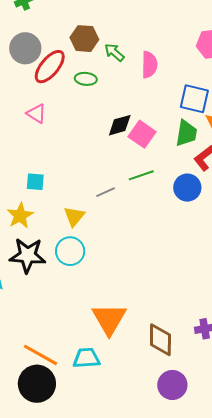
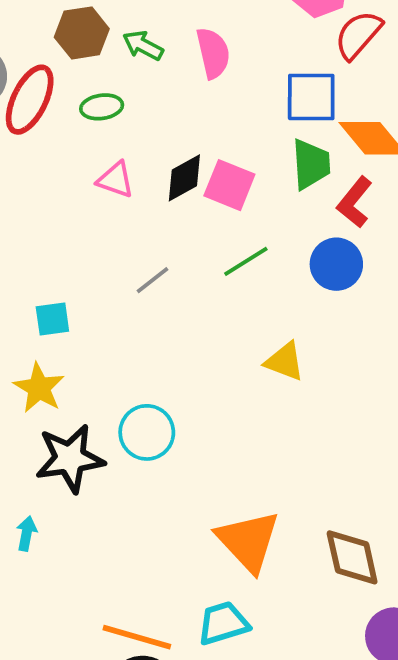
pink triangle: (36, 114) -> (116, 180), moved
gray line: (106, 192) -> (153, 280), moved
yellow triangle: (74, 216) -> (285, 362), moved, turned -35

